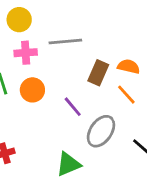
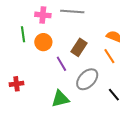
brown rectangle: (98, 73) -> (79, 47), moved
purple line: (73, 107) -> (61, 64), moved

